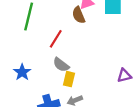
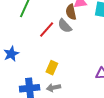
gray semicircle: (61, 65) -> (65, 26), moved

